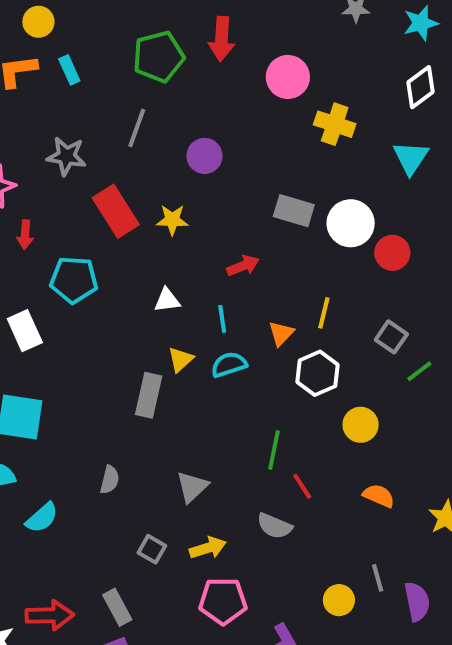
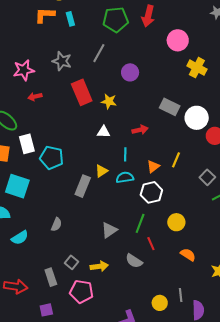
red arrow: (25, 235) -> (35, 96), turned 64
cyan pentagon: (74, 280) -> (52, 158), moved
white triangle: (167, 300) -> (104, 132), moved
white hexagon: (317, 373) -> (151, 192), moved
yellow circle: (361, 425) -> (176, 222), moved
gray triangle: (192, 487) -> (109, 230), moved
pink pentagon: (223, 601) -> (81, 292), moved
gray rectangle: (117, 607) -> (51, 277), moved

